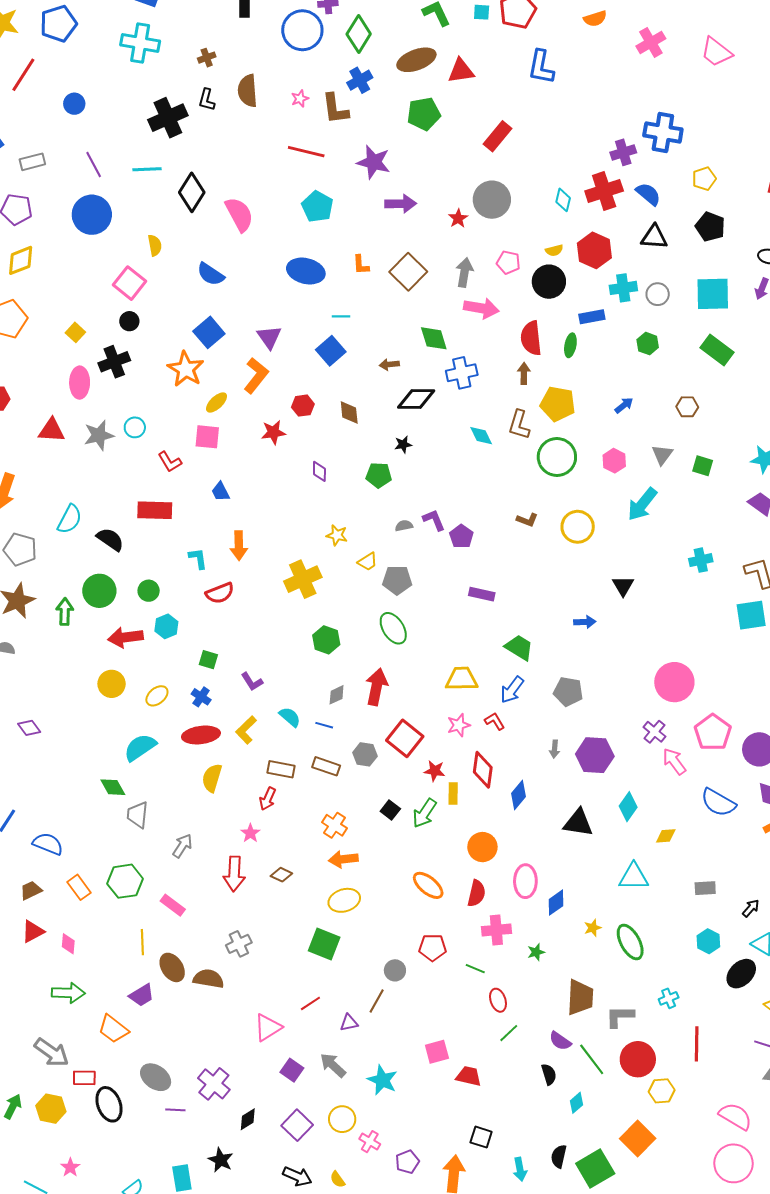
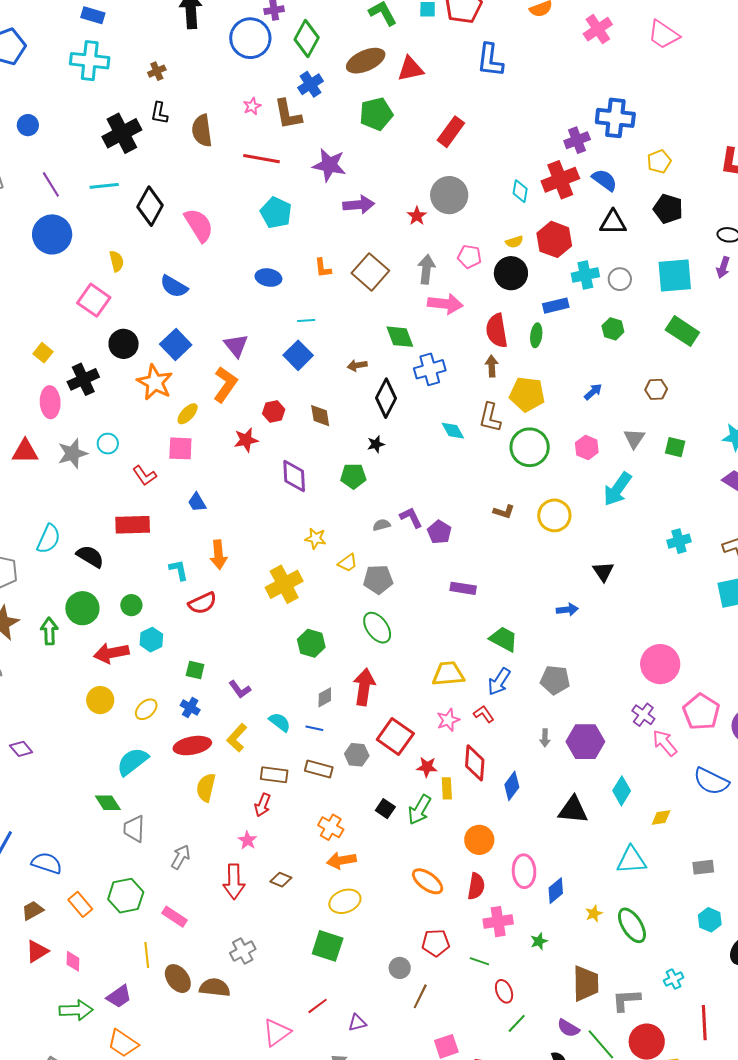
brown semicircle: (248, 91) -> (202, 131), moved
blue ellipse: (306, 271) -> (268, 278), size x0.7
black circle: (129, 321) -> (124, 344), moved, size x1.5
black diamond: (416, 399) -> (386, 398), turned -60
purple diamond: (319, 471) -> (294, 476), size x1.6
purple trapezoid: (142, 995) -> (119, 997), moved
brown line: (377, 1001) -> (420, 996), moved

